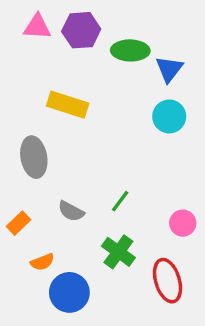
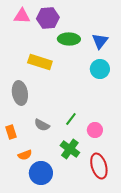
green ellipse: (130, 50) -> (69, 39), moved
orange rectangle: (19, 223) -> (11, 132), turned -64
pink circle: (183, 223) -> (95, 130), moved

